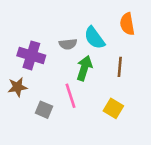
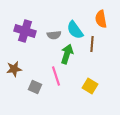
purple cross: (31, 55) -> (25, 31), moved
brown line: (120, 67) -> (92, 44), moved

